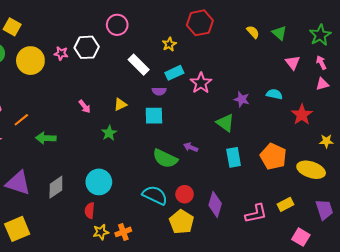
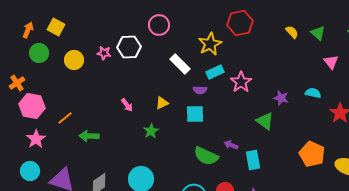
yellow star: (169, 44) -> (210, 44), size x1.6
yellow circle: (30, 61) -> (74, 60), size x0.7
cyan rectangle: (234, 157) -> (253, 160), moved

